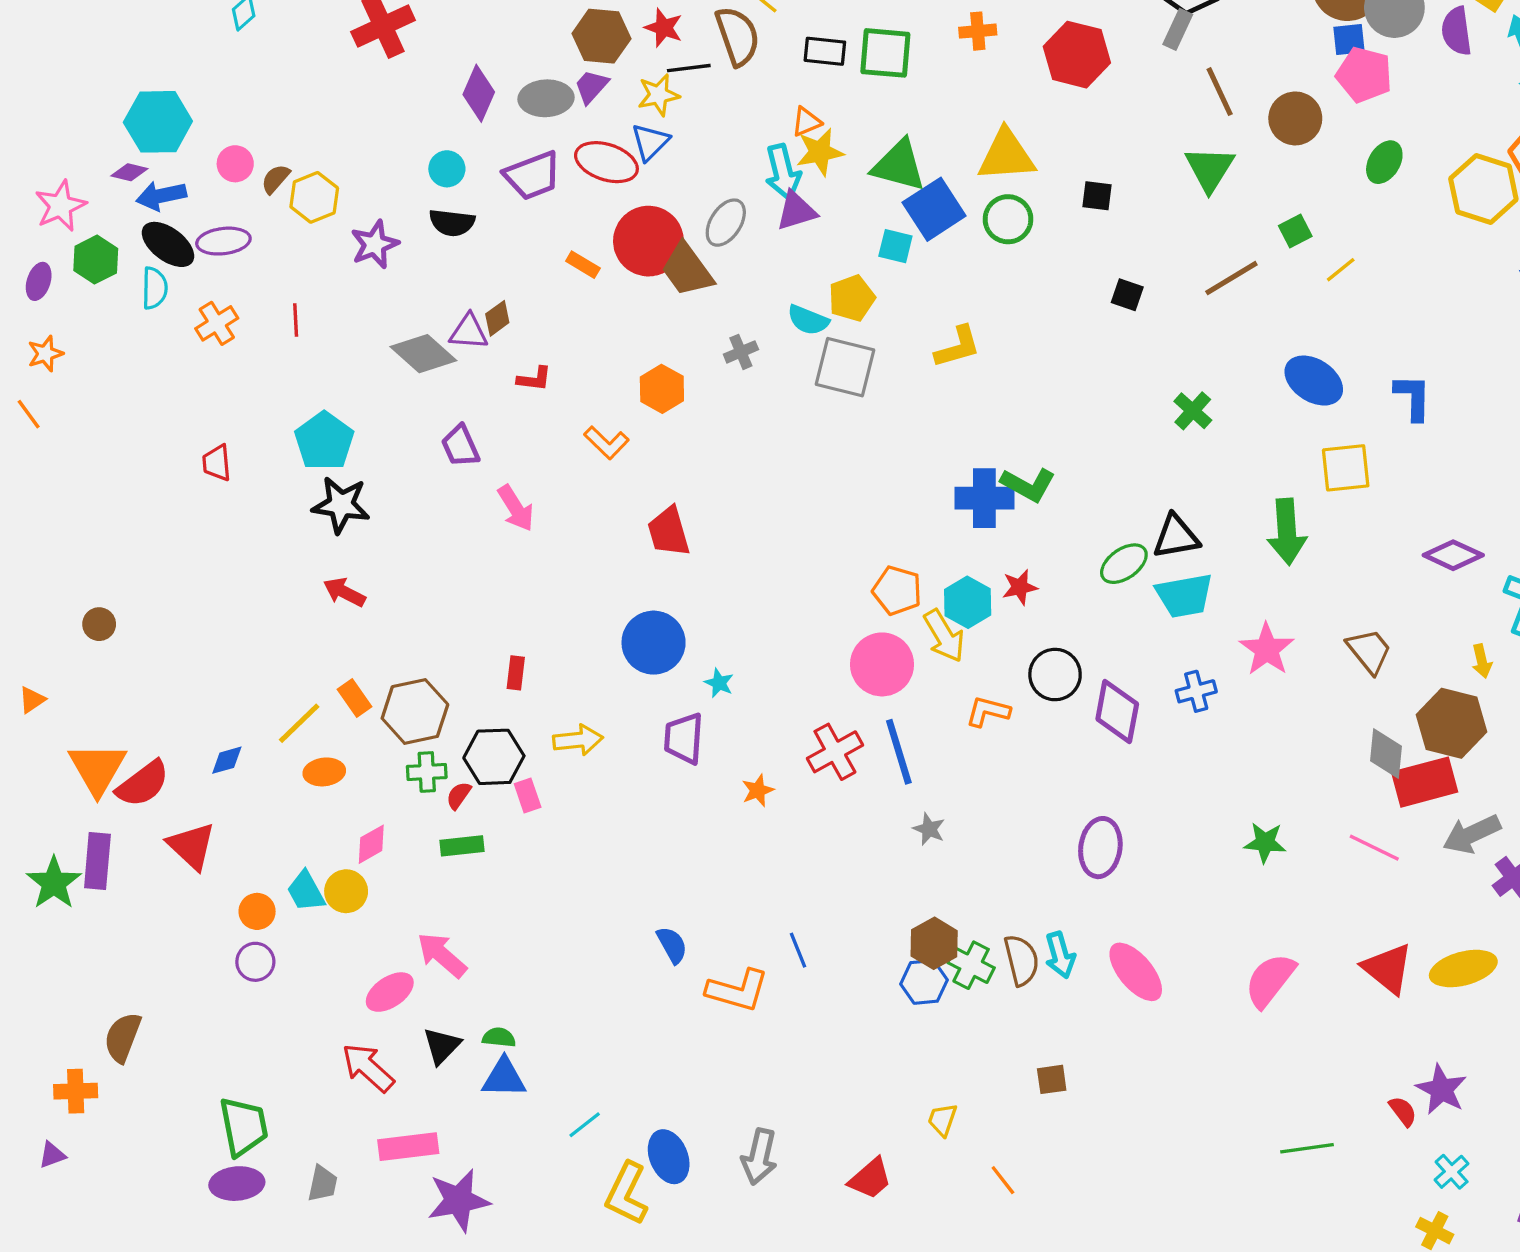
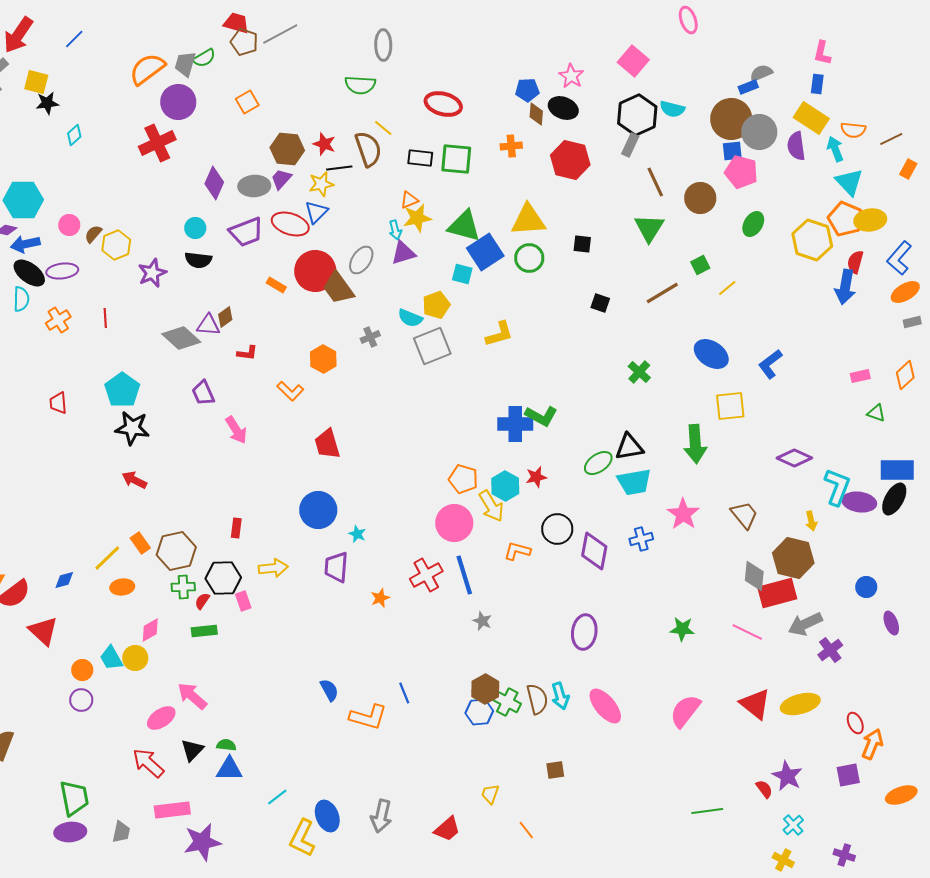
cyan arrow: (783, 172) -> (395, 230), size x0.6
gray square: (845, 367) -> (432, 346), turned -36
blue L-shape: (1413, 397) -> (770, 364), turned -128

